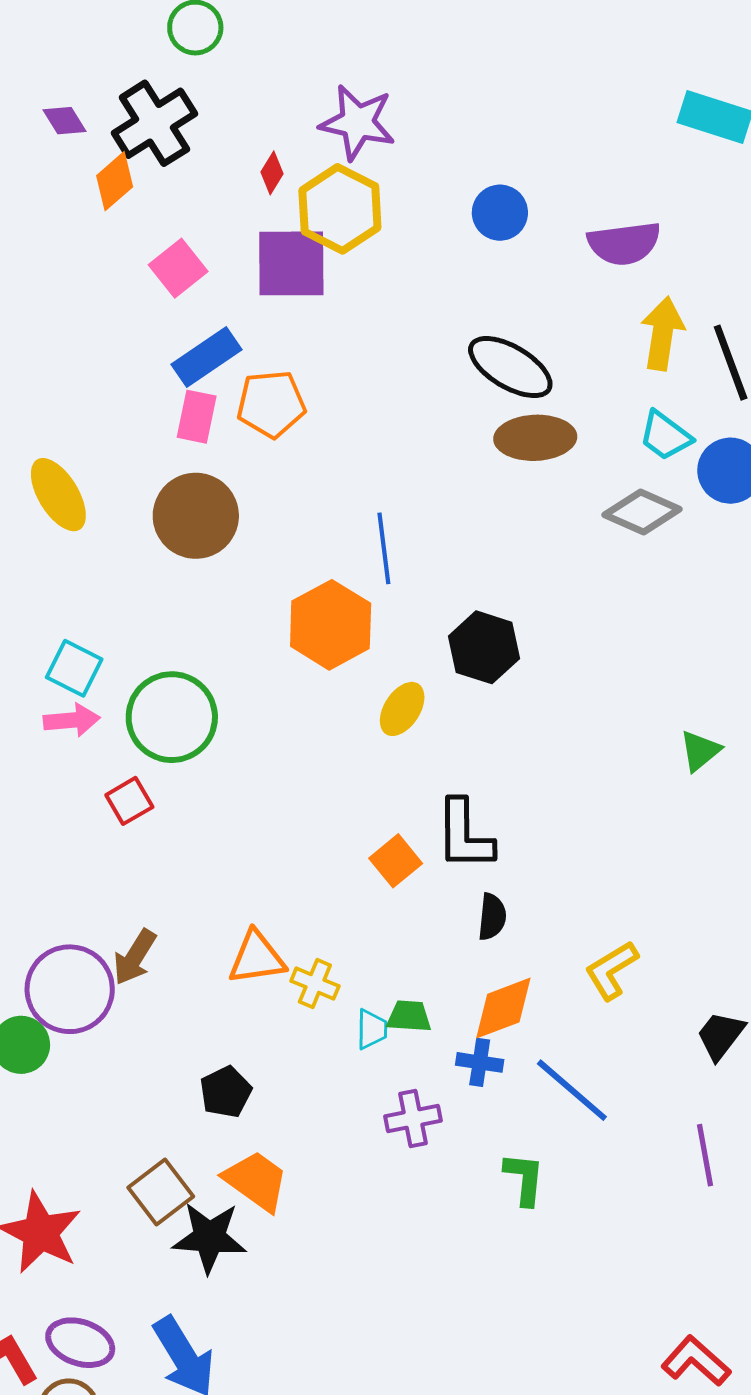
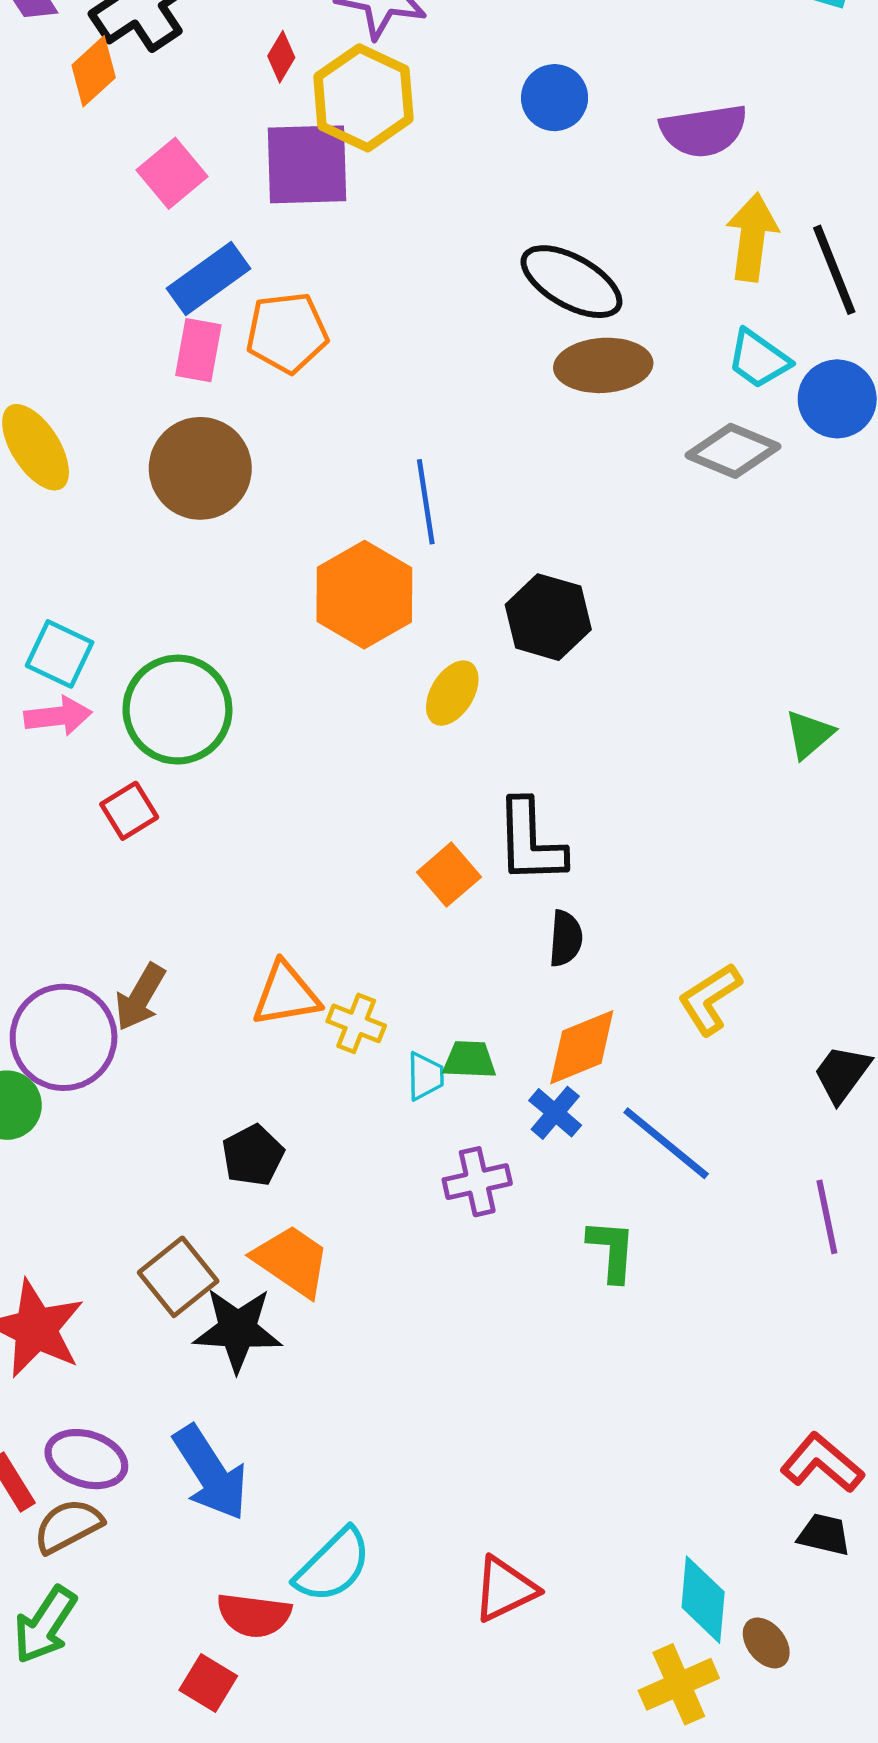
blue cross: (480, 1062) -> (555, 1113), turned 33

